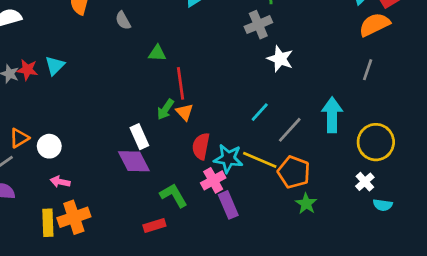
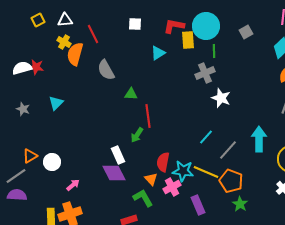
gray semicircle: (123, 20) -> (106, 70), size x1.5
red star: (27, 70) -> (36, 67), moved
orange triangle: (185, 112) -> (151, 179), moved
pink arrow: (60, 182) -> (73, 185), moved, turned 128
purple rectangle: (228, 205) -> (198, 205), moved

